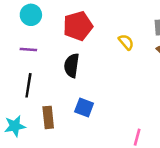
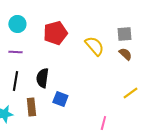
yellow semicircle: (126, 42) -> (94, 46), size x1.5
black semicircle: (72, 65) -> (42, 78), moved

